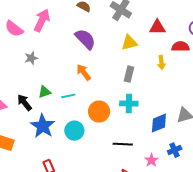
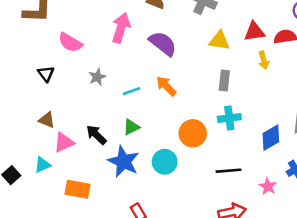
pink arrow: (42, 20) -> (121, 28), moved
red triangle: (157, 27) -> (254, 32), moved
yellow triangle: (129, 43) -> (219, 41), turned 30
green triangle: (45, 92) -> (131, 127), moved
cyan line: (68, 96) -> (131, 91), moved

